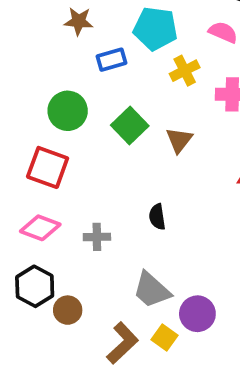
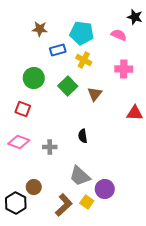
yellow cross: (185, 71) -> (84, 60), moved, turned -35
red square: (48, 167) -> (23, 109), size x0.7
black hexagon: (35, 286) -> (16, 203), moved

